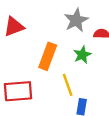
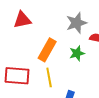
yellow line: (68, 85) -> (49, 77), moved

